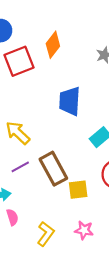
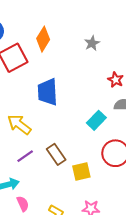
blue trapezoid: (70, 101) -> (48, 92), moved
brown rectangle: (53, 169) -> (56, 154), size x0.7

